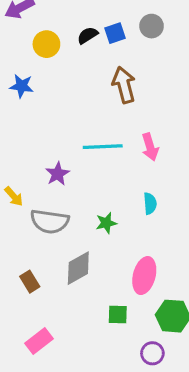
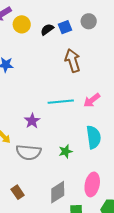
yellow circle: (46, 44) -> (22, 24), moved
pink arrow: (150, 147) -> (92, 100), turned 72
cyan semicircle: (150, 203) -> (94, 137), size x1.6
gray diamond: (78, 268) -> (58, 192), moved

